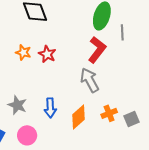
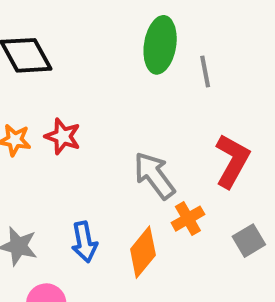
red L-shape: (97, 50) -> (232, 161), moved
orange cross: (109, 113) -> (188, 219), moved

